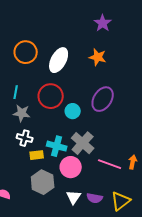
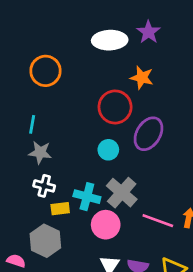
white ellipse: (59, 60) -> (110, 40), moved, turned 60
red circle: (51, 96) -> (115, 107), moved
gray hexagon: (43, 182) -> (45, 241), moved

